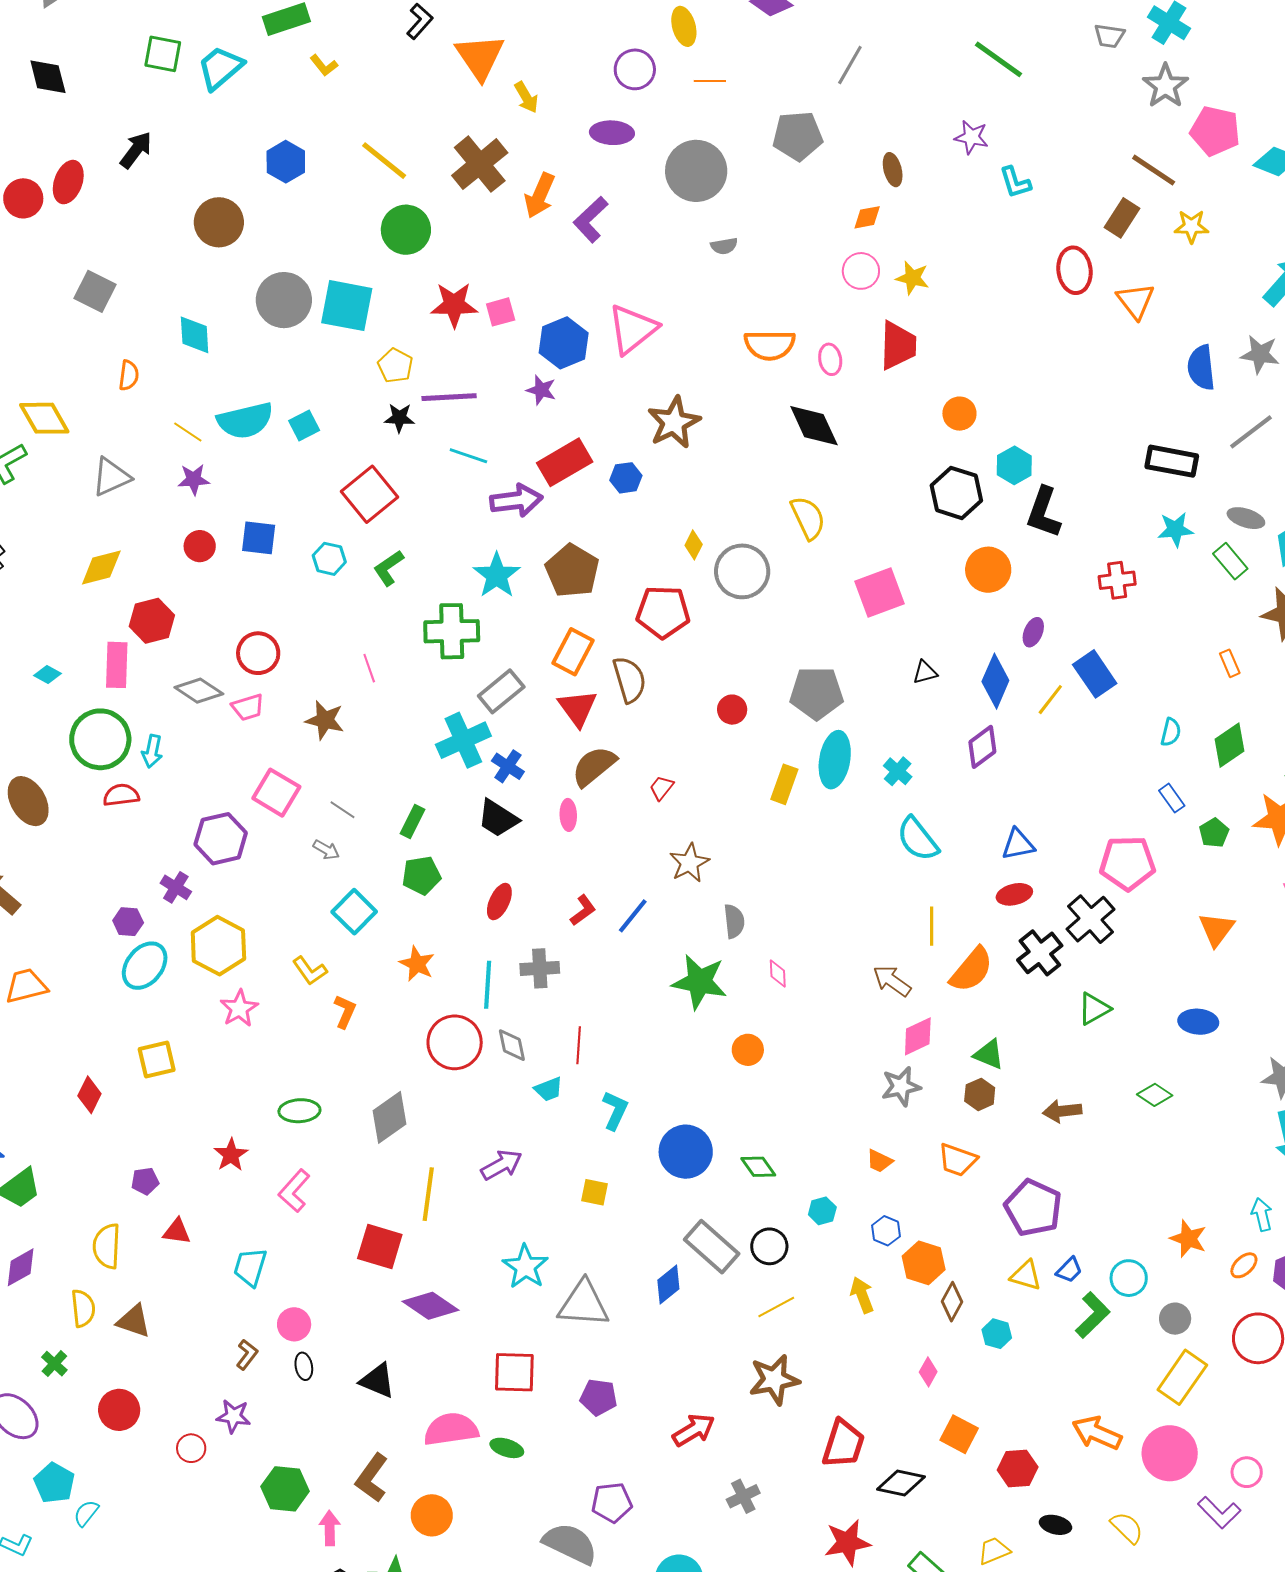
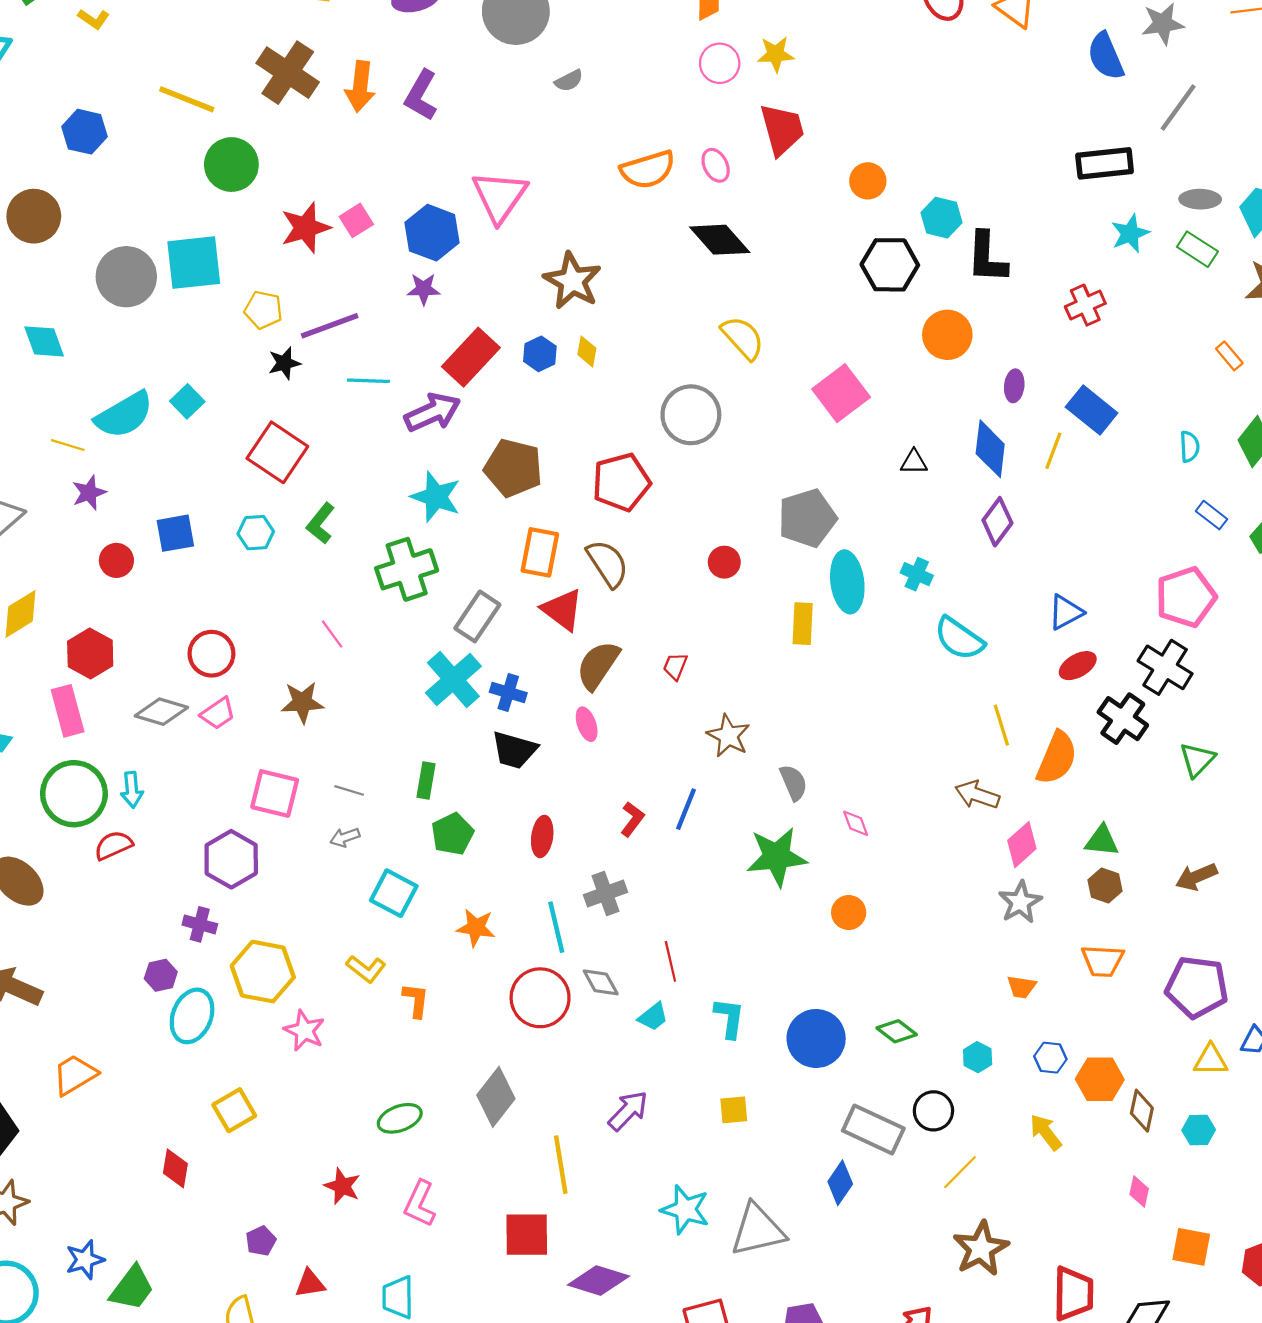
yellow diamond: (694, 545) -> (587, 351), moved
black triangle: (925, 672) -> (914, 462), turned 32
gray arrow: (326, 850) -> (345, 837), turned 148

